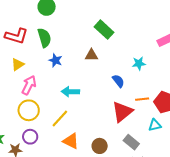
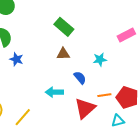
brown triangle: (92, 55) -> (63, 54), moved
cyan arrow: (70, 92) -> (54, 92), moved

